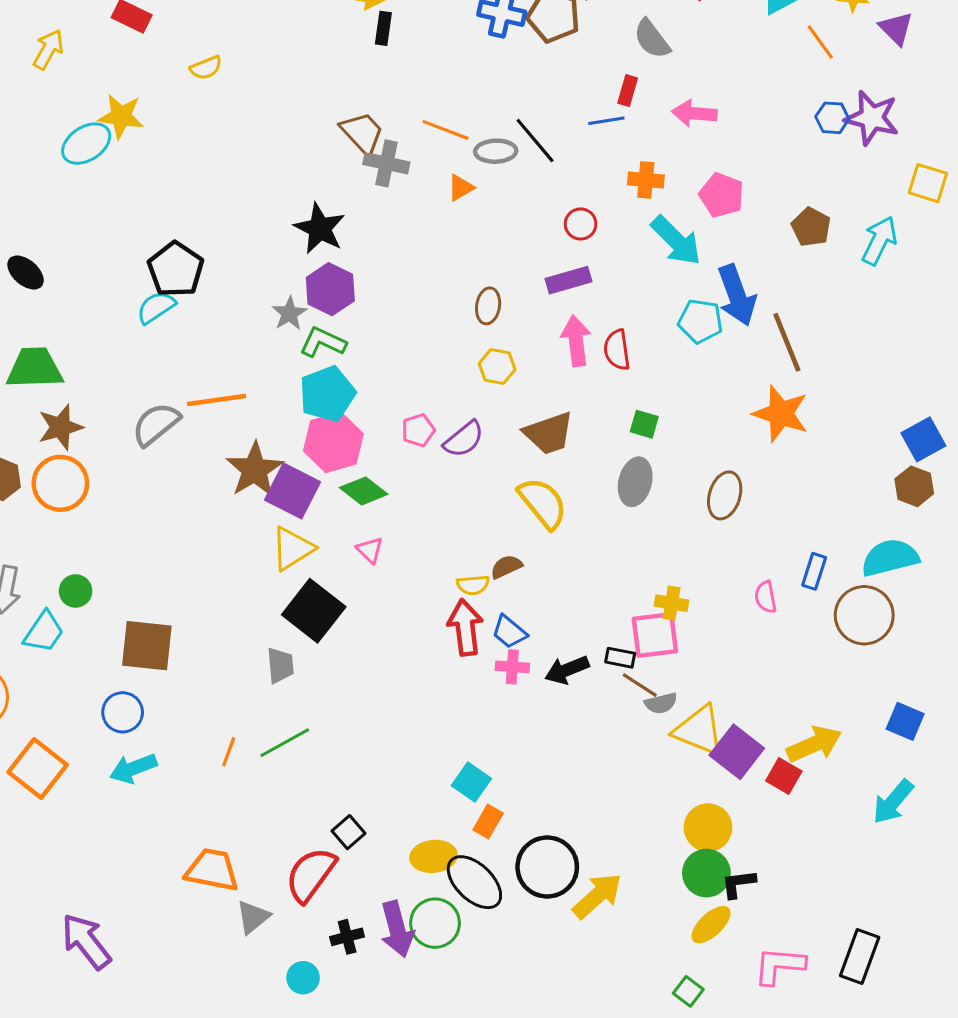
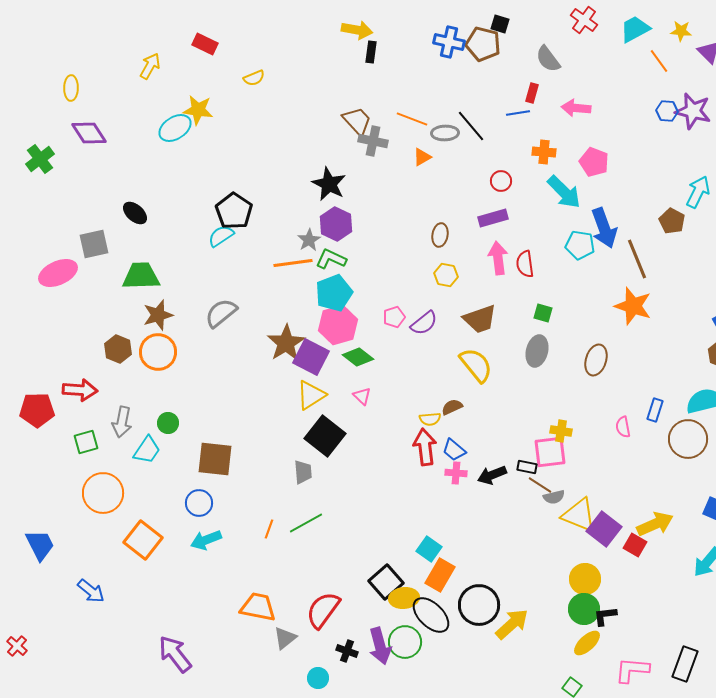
brown pentagon: (811, 227) -> (672, 221), moved
orange line: (217, 400) -> (293, 263), moved
orange rectangle: (488, 822) -> (440, 575), size x1.5
black square: (349, 832) -> (386, 582), moved, size x1.6
black cross: (347, 937) -> (347, 651), turned 35

